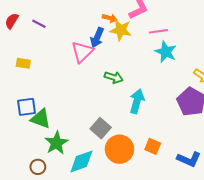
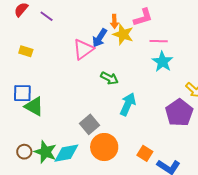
orange arrow: (110, 18) -> (114, 21), turned 64
green star: (57, 143) -> (45, 152), moved, turned -30
orange square: (153, 146) -> (145, 153), moved

